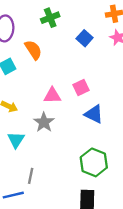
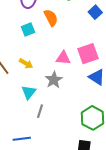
pink square: (81, 88) -> (88, 54), size x1.5
gray line: (31, 176) -> (40, 111), moved

